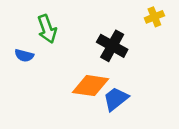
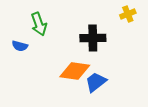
black cross: (112, 46) -> (93, 38), turned -30

